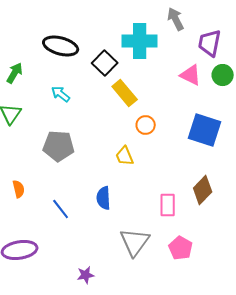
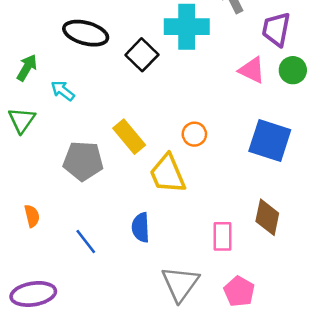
yellow rectangle: (125, 93) -> (129, 137), moved
cyan arrow: (61, 94) -> (63, 91), moved
yellow trapezoid: (125, 156) -> (168, 174), size x1.6
brown diamond: (203, 190) -> (267, 217), turned -32

